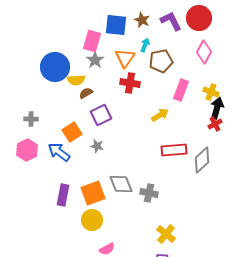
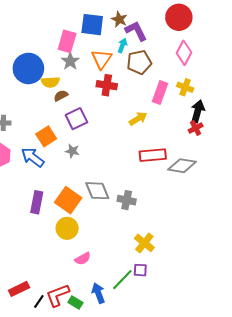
purple L-shape: (171, 21) -> (136, 31), moved
yellow cross: (211, 92) -> (185, 87), moved
gray diamond: (202, 160) -> (182, 166), turned 52
orange square: (93, 193) -> (68, 200), turned -35

